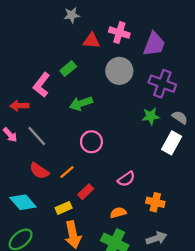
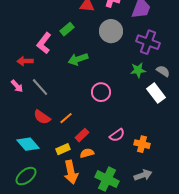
pink circle: (91, 142) -> (101, 92), moved
white rectangle: (172, 143) -> (156, 93), turned -66
pink semicircle: (126, 179) -> (117, 135), moved
orange semicircle: (118, 213) -> (87, 153), moved

